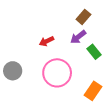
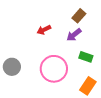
red arrow: (46, 41) -> (44, 30), moved
green rectangle: (94, 52) -> (86, 57), moved, turned -32

